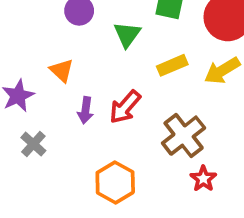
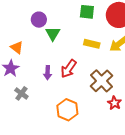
green triangle: (127, 34) -> (53, 34), moved
yellow rectangle: (172, 65) -> (92, 44), turned 42
orange triangle: (62, 70) -> (17, 47), moved

